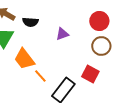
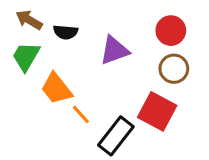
purple triangle: (62, 34) -> (114, 50), size x1.5
red square: (90, 74) -> (157, 111), size x1.4

